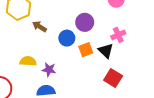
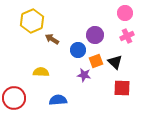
pink cross: (118, 35) -> (127, 36), moved
purple star: (49, 70) -> (84, 75), moved
red square: (113, 78) -> (122, 88), turned -30

